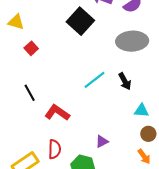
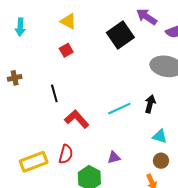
yellow triangle: (16, 22) -> (68, 21), moved
cyan line: (94, 80) -> (119, 109), moved
black arrow: (125, 81) -> (150, 104), turned -150

